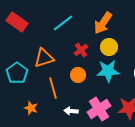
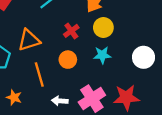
cyan star: (108, 71) -> (102, 55), size x0.7

